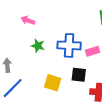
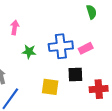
pink arrow: (28, 20) -> (15, 27), turned 88

